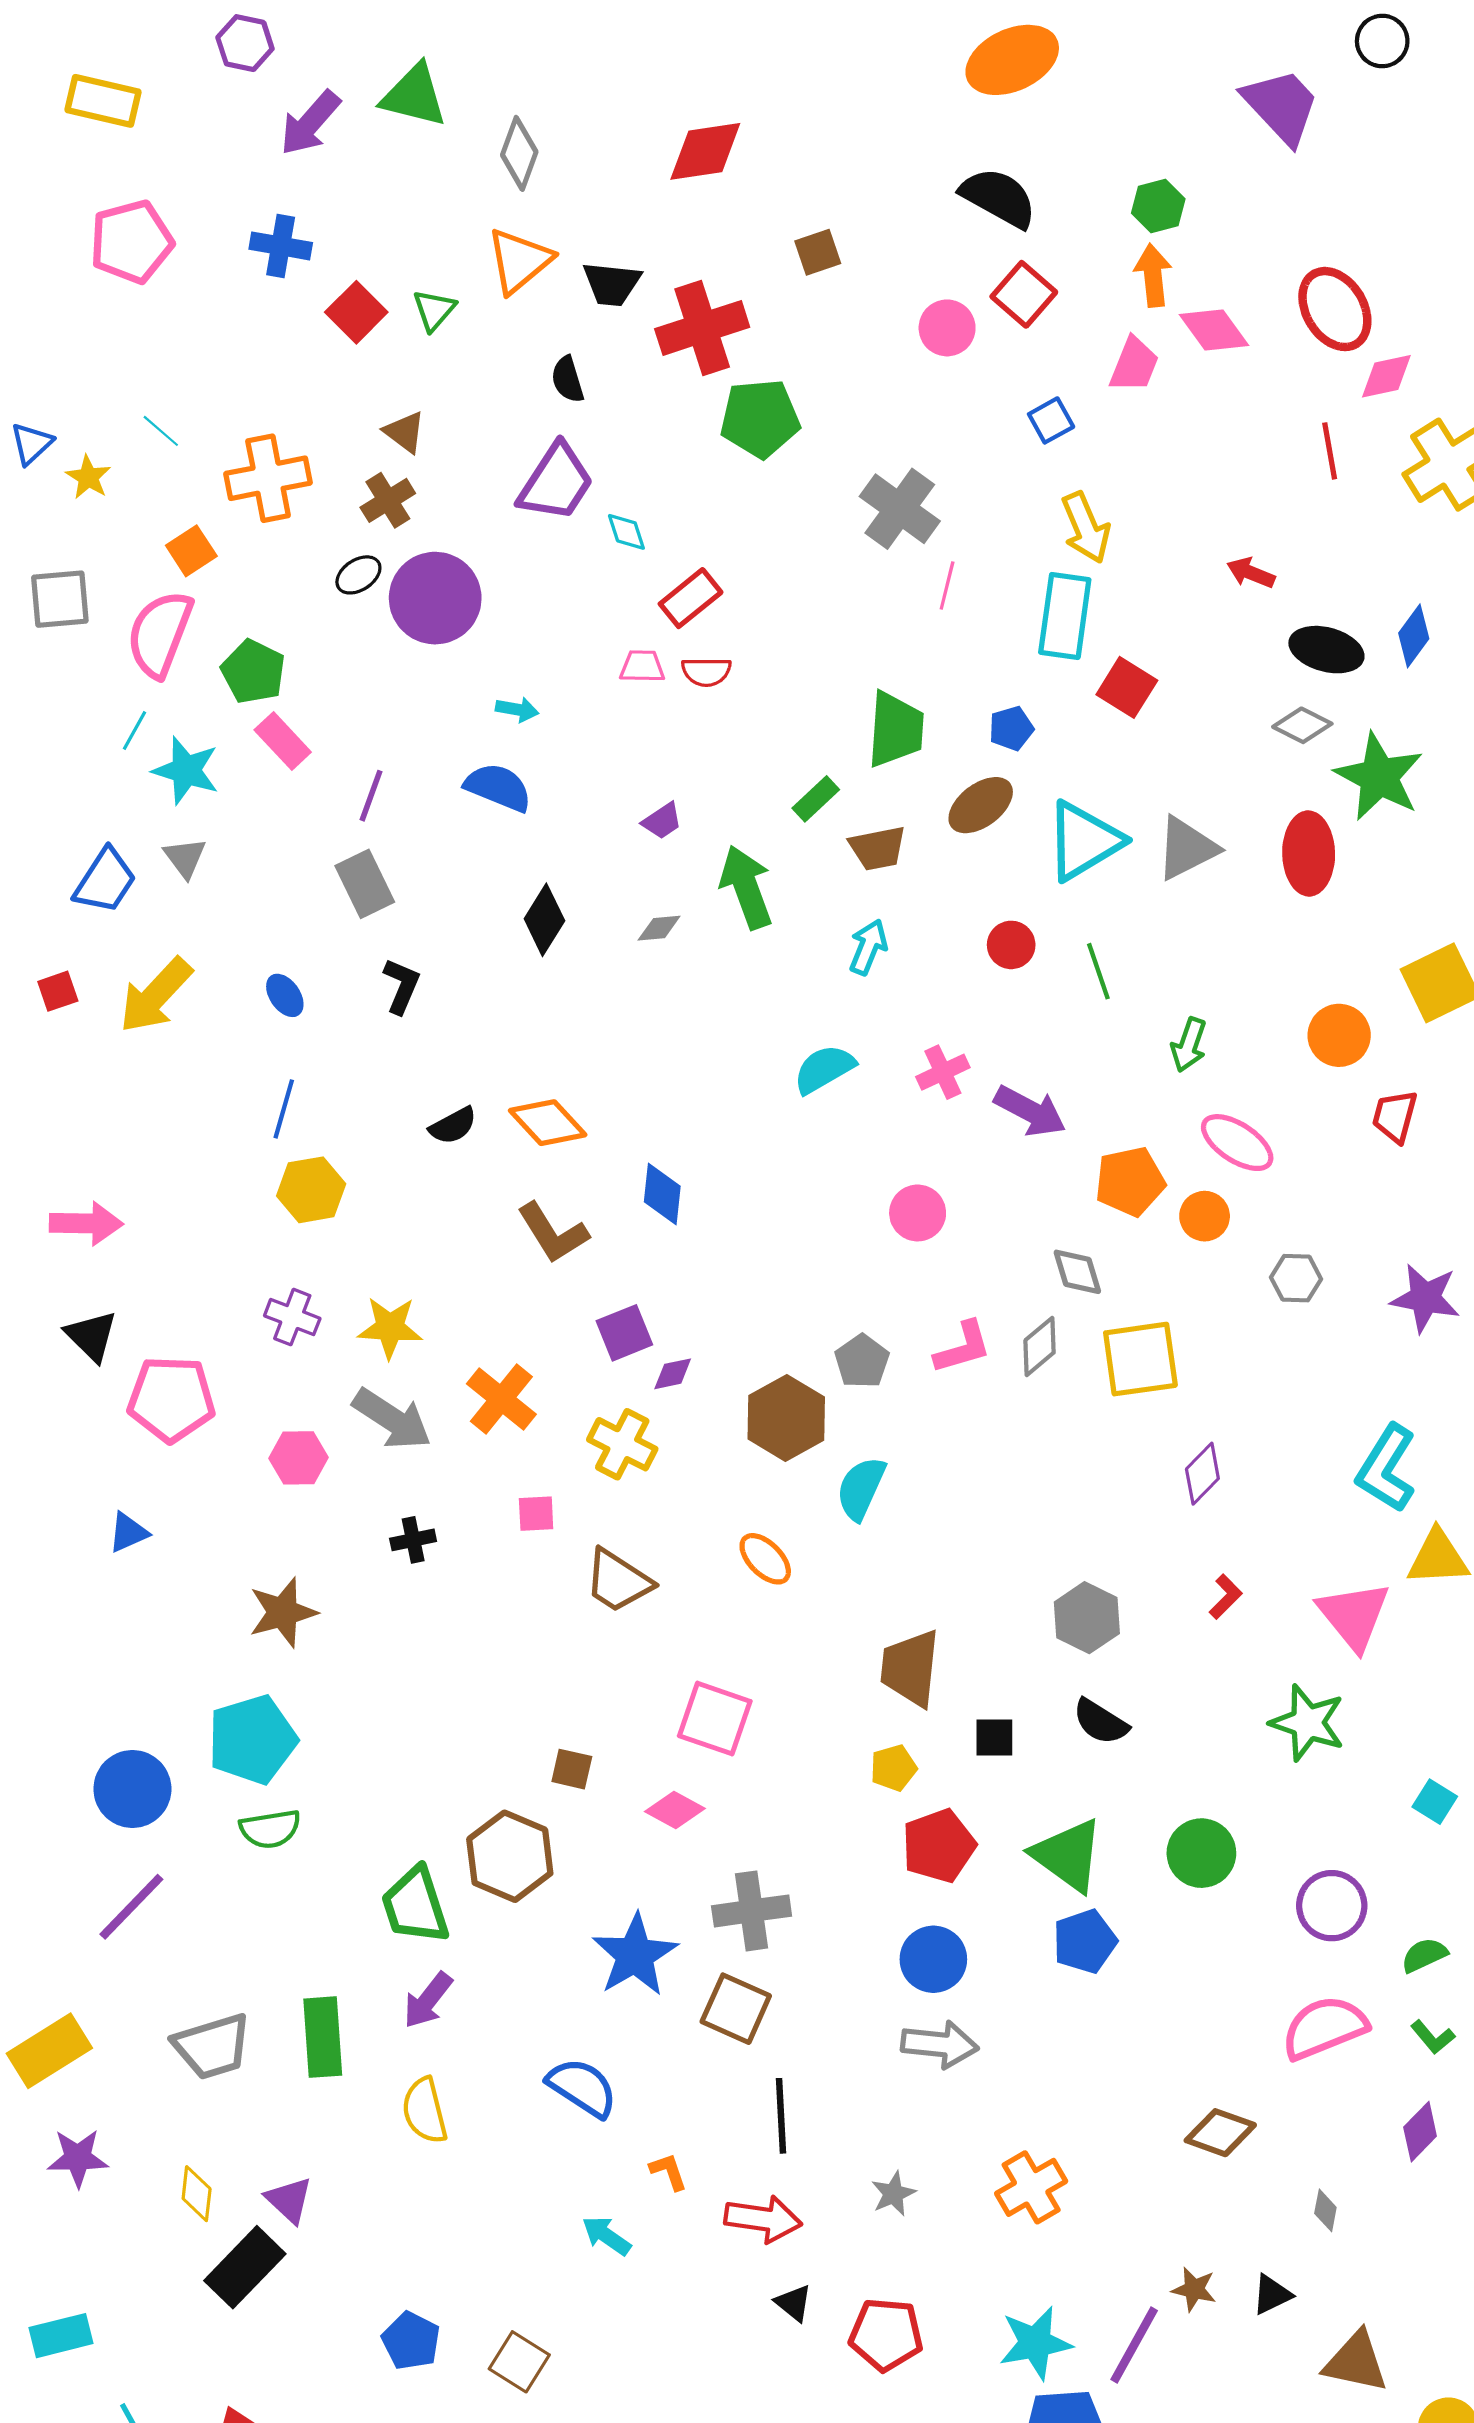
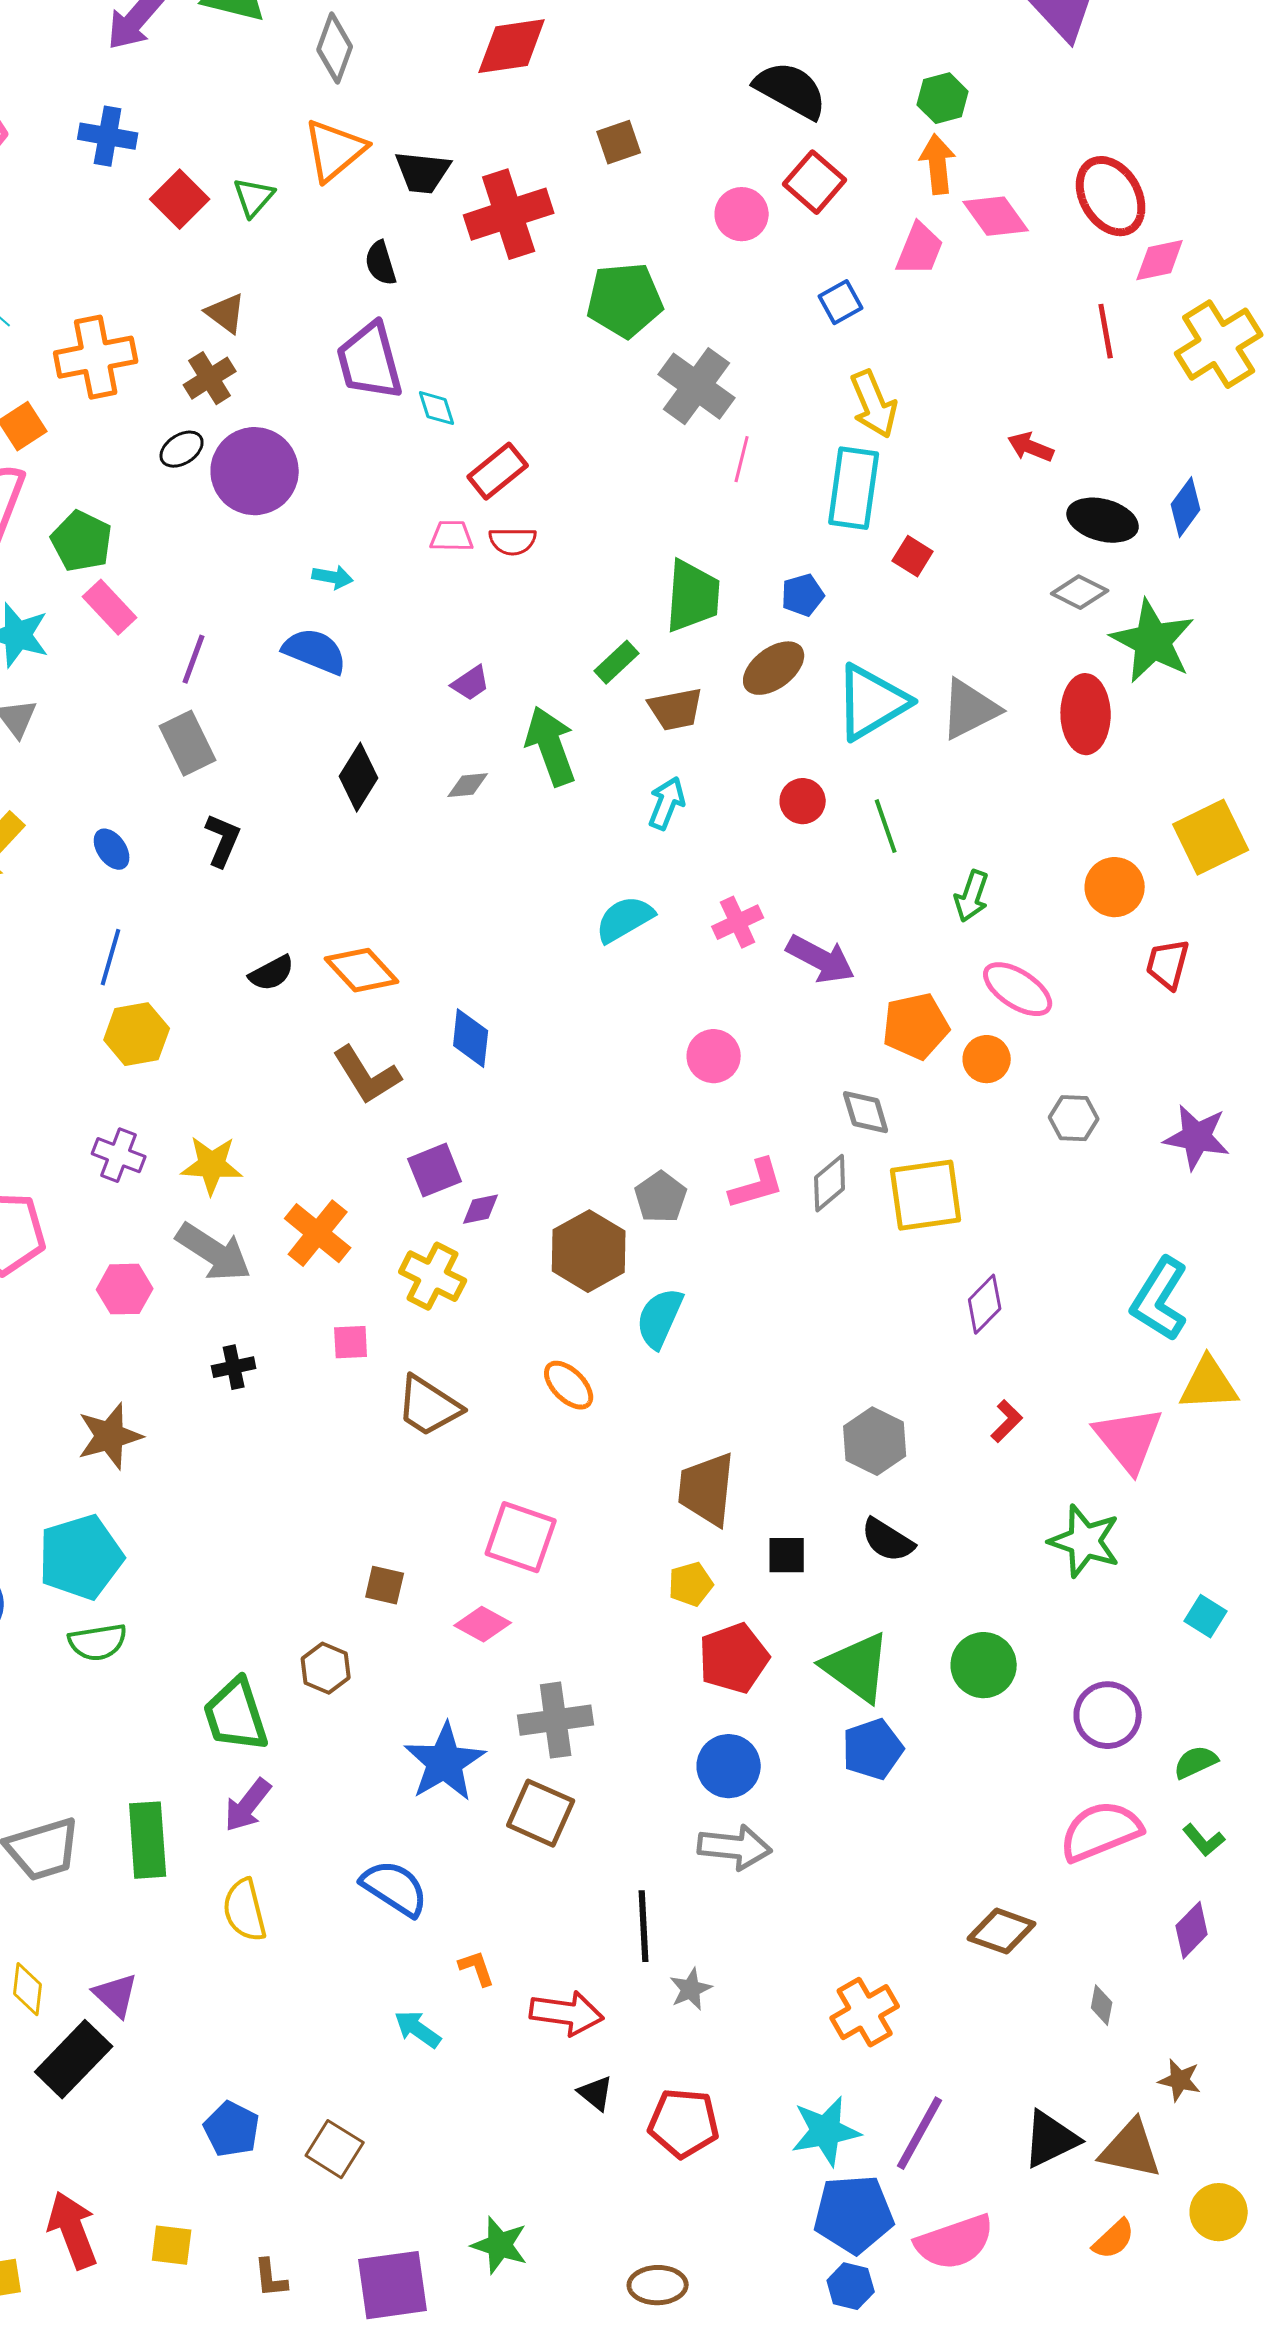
green pentagon: (760, 418) -> (625, 300), moved
purple trapezoid: (556, 482) -> (370, 361), turned 132
red square: (1127, 687) -> (913, 556), size x0.7
brown hexagon: (510, 1856) -> (326, 1668), size x0.6
black line: (781, 2116) -> (644, 1926), moved
orange cross: (1031, 2187) -> (865, 2012), moved
brown star: (1194, 2289) -> (1180, 2080), moved
black triangle: (1272, 2295) -> (1051, 2139), moved, size x1.5

